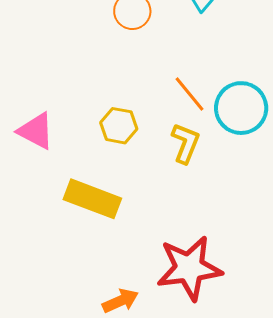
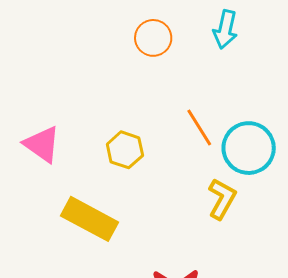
yellow L-shape: (185, 143) -> (222, 199), moved

